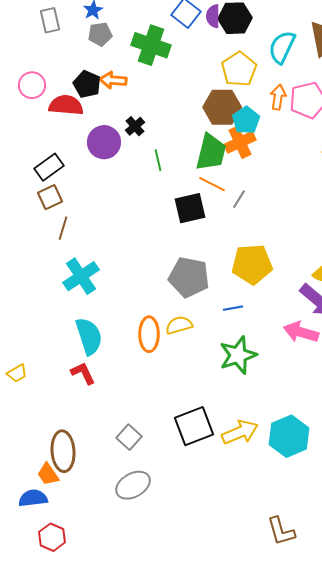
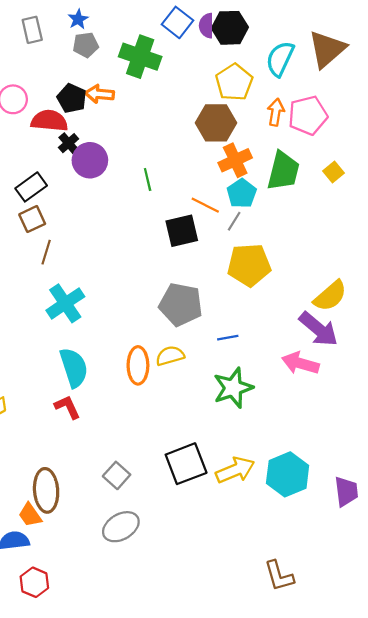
cyan pentagon: (246, 120) -> (242, 193), moved
black cross: (135, 126) -> (69, 143), moved
green trapezoid: (211, 152) -> (283, 171), moved
yellow pentagon: (252, 264) -> (249, 265), moved

